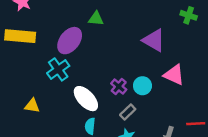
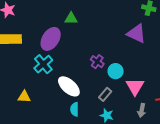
purple triangle: (154, 40) -> (136, 34), moved
pink triangle: (174, 75) -> (135, 87), moved, turned 42
purple cross: (119, 87) -> (97, 62), moved

